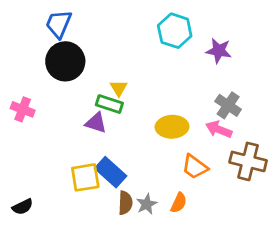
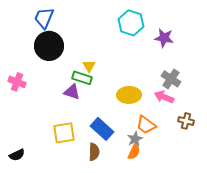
brown cross: (248, 161) -> (186, 121), size x0.6
blue rectangle: (111, 172) -> (102, 129), moved
gray star: (147, 204) -> (135, 139), moved

